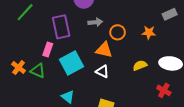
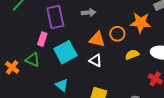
orange circle: (118, 32) -> (117, 34), moved
orange star: (149, 33) -> (141, 23), size x1.5
orange cross: (19, 67) -> (12, 67), moved

